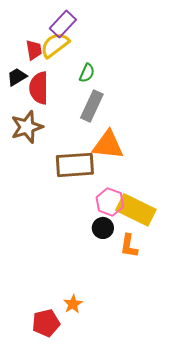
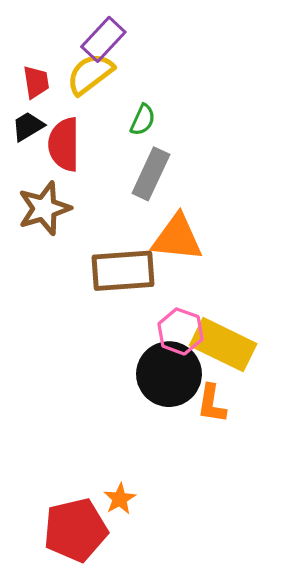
red trapezoid: (34, 50) -> (36, 82), moved
black circle: (103, 228) -> (169, 374), size x1.8
red pentagon: (46, 323) -> (75, 530), size x1.4

